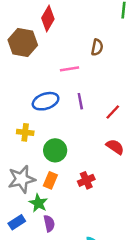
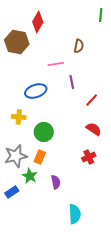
purple line: (80, 101) -> (72, 82), moved
red cross: (86, 180) -> (89, 157), moved
purple semicircle: (49, 223) -> (56, 182), moved

